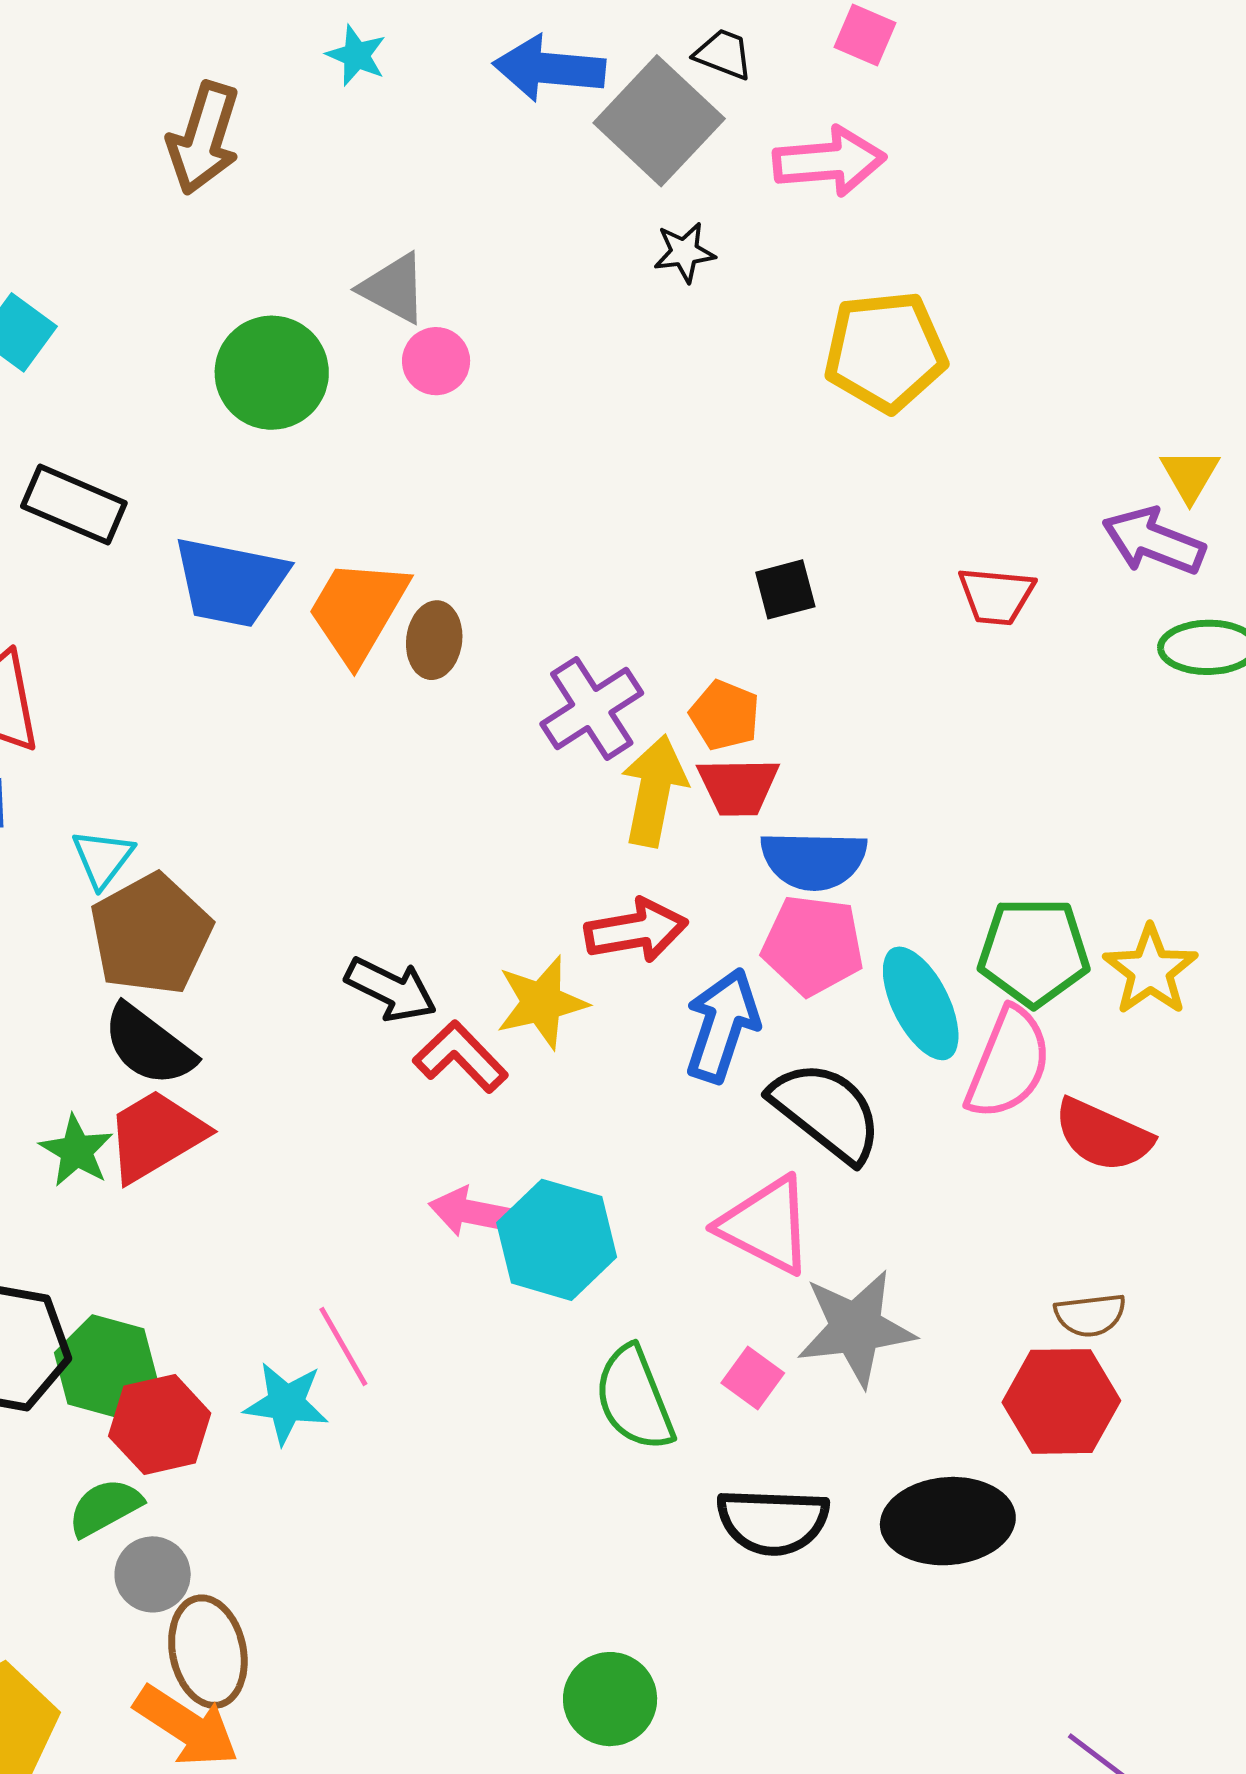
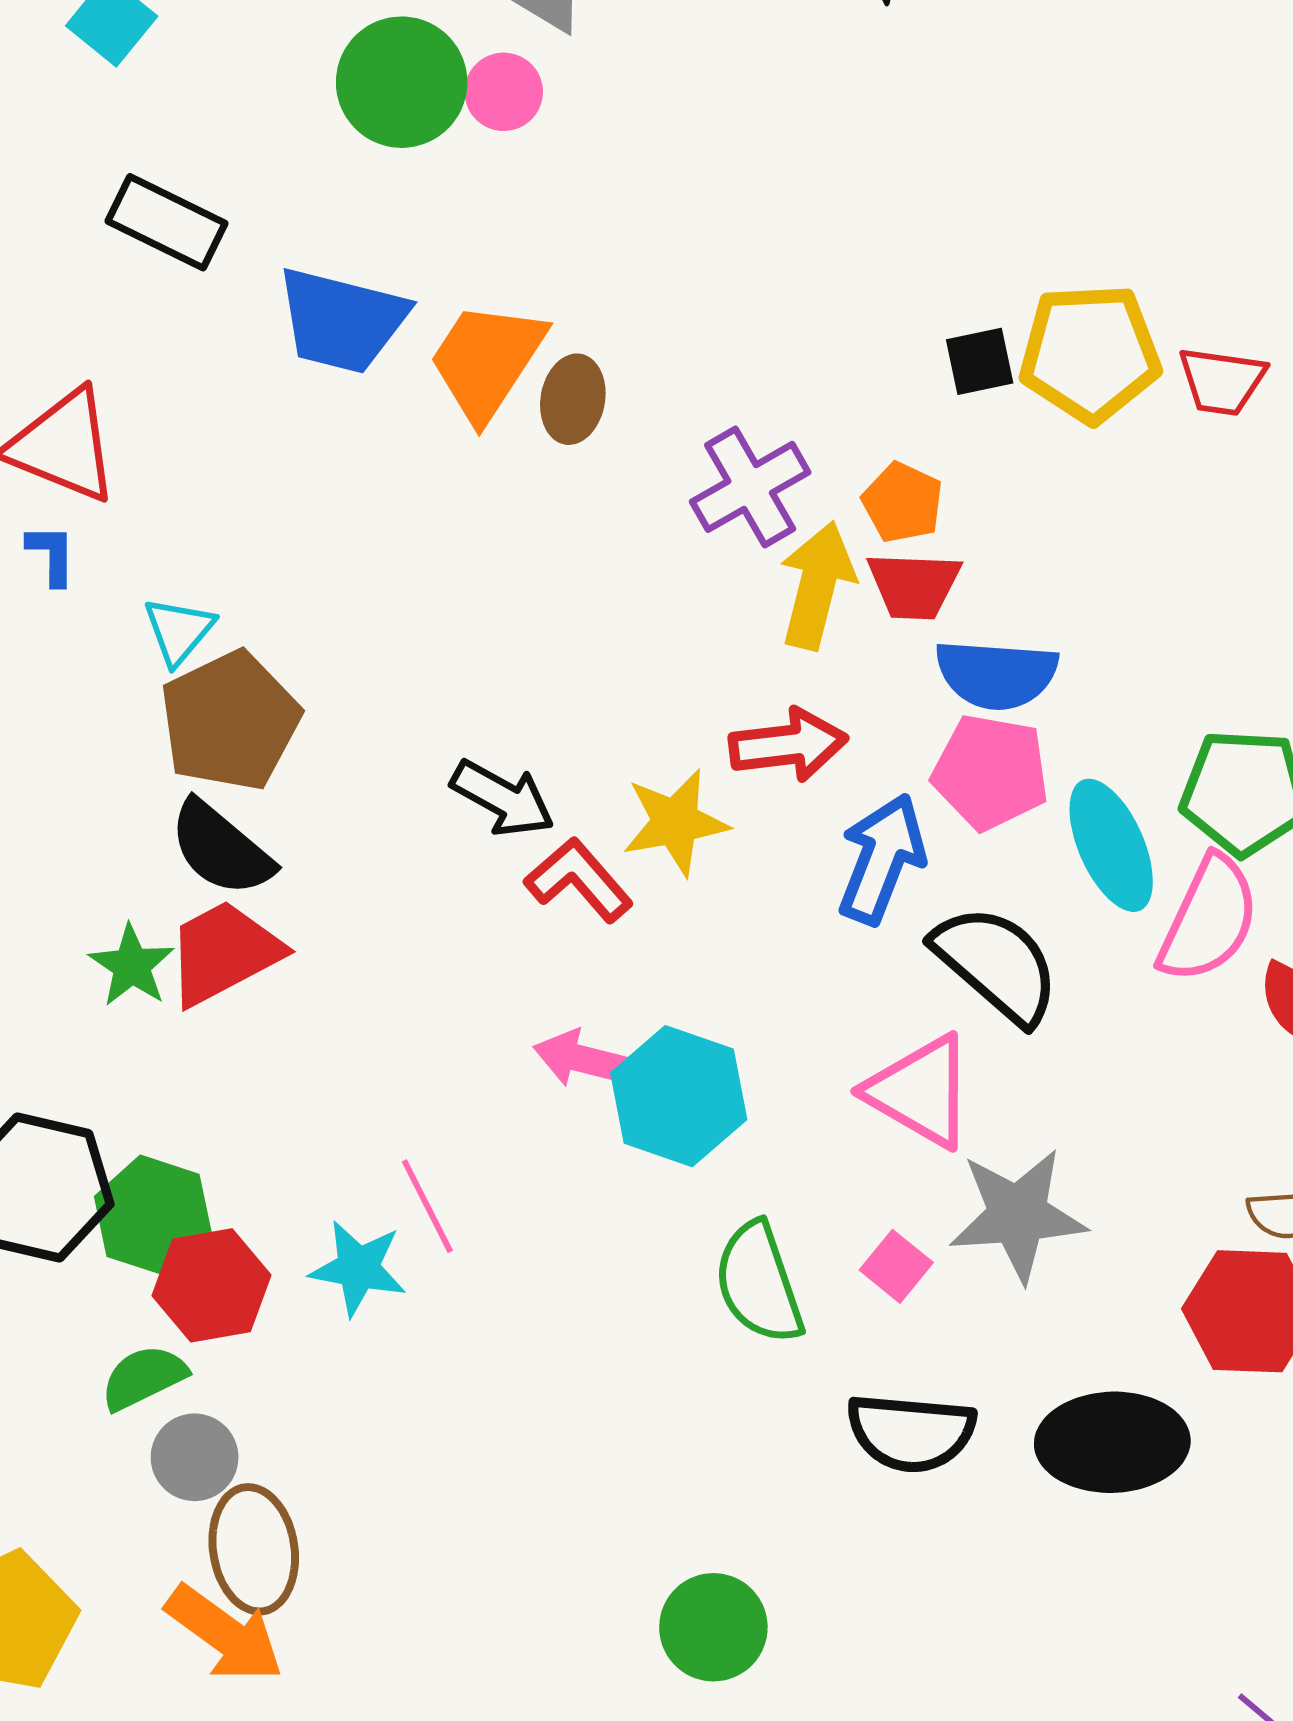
yellow pentagon: (885, 352) -> (1090, 353), moved
pink circle: (436, 361) -> (504, 92), moved

